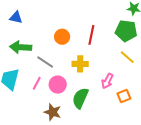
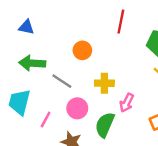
red line: (91, 35) -> (121, 22), moved
pink arrow: (107, 81) -> (127, 103), moved
pink line: (37, 83) -> (46, 120), moved

